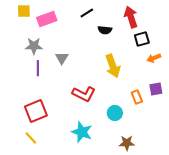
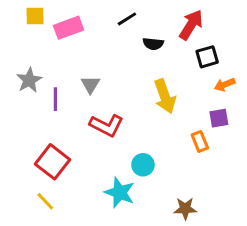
red arrow: (131, 17) -> (191, 25), turned 50
gray star: (34, 46) -> (29, 80), moved, turned -30
purple square: (156, 89) -> (219, 118), moved
red L-shape: (84, 94) -> (106, 125), moved
red square: (36, 111) -> (53, 162), turned -30
cyan circle: (115, 113) -> (143, 165), moved

